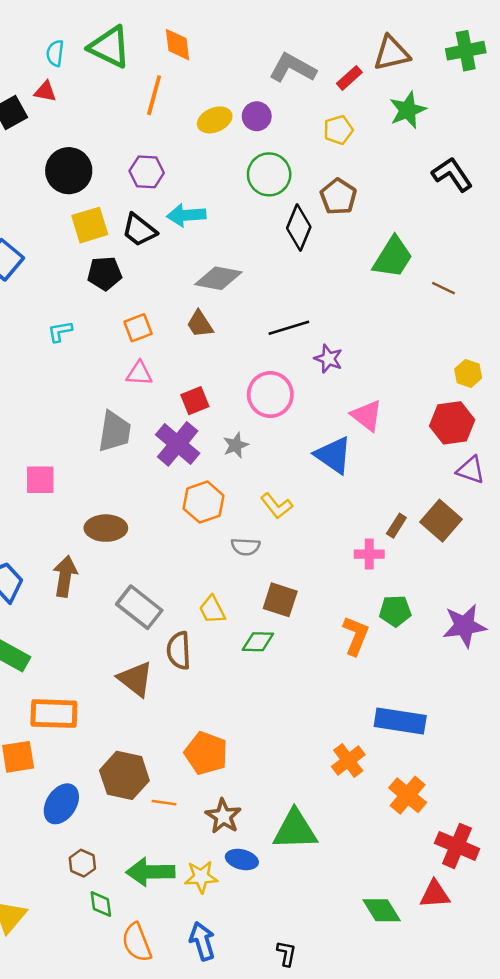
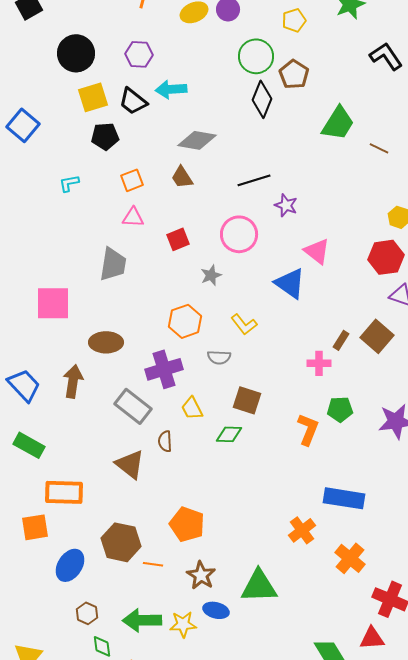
green circle: (269, 174) -> (256, 56), moved
purple cross: (178, 444) -> (164, 369), moved, turned 33
pink square: (40, 480) -> (53, 303), size x1.4
brown semicircle: (179, 651) -> (165, 441), size x0.7

